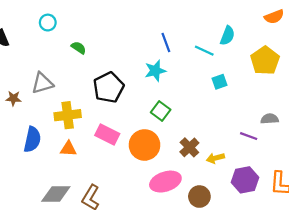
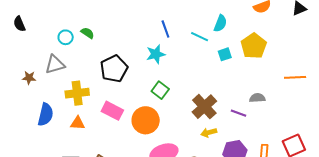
cyan circle: (48, 23) -> (66, 37), moved
cyan square: (219, 82) -> (225, 54), moved
brown cross: (189, 147) -> (204, 107), moved, size x1.4

